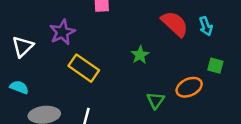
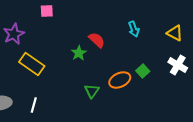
red semicircle: (175, 24) -> (97, 40), moved, size x0.7
green square: (215, 66) -> (143, 71), moved, turned 32

